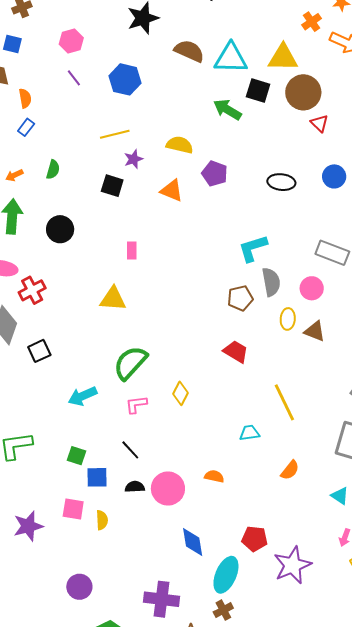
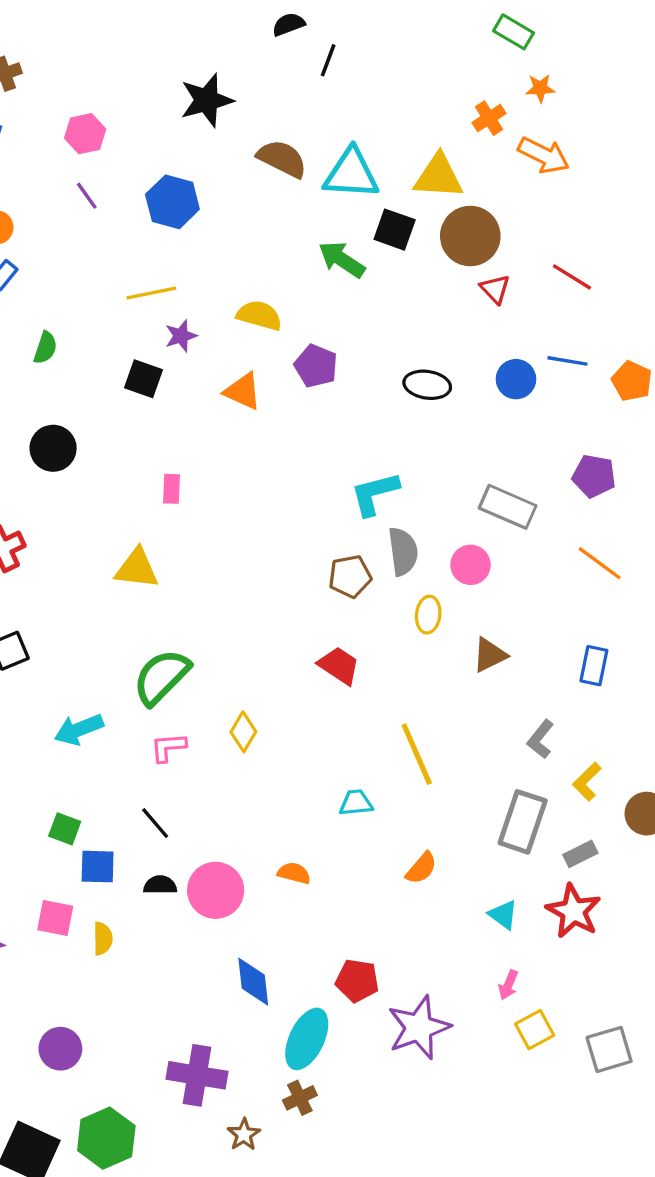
brown triangle: (315, 331) -> (490, 655), moved, turned -50

